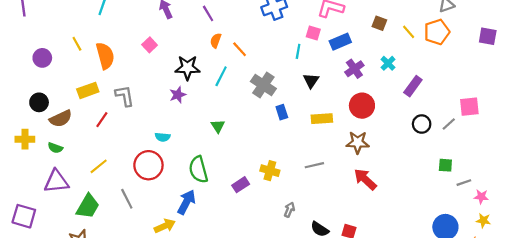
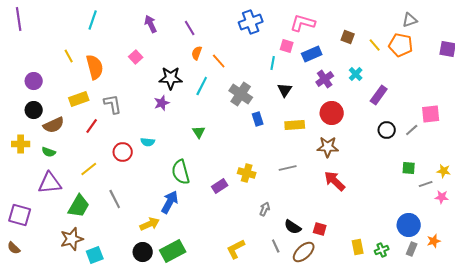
orange pentagon: (437, 32) -> (401, 45), turned 30
purple circle: (42, 58) -> (34, 81), moved
red circle: (148, 165) -> (123, 152), moved, size x0.7
yellow star: (483, 220) -> (444, 171), moved

